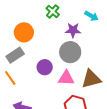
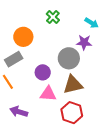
purple star: (73, 30) -> (84, 42), moved
pink triangle: (66, 78) -> (48, 94), moved
brown triangle: (91, 79) -> (73, 85), moved

